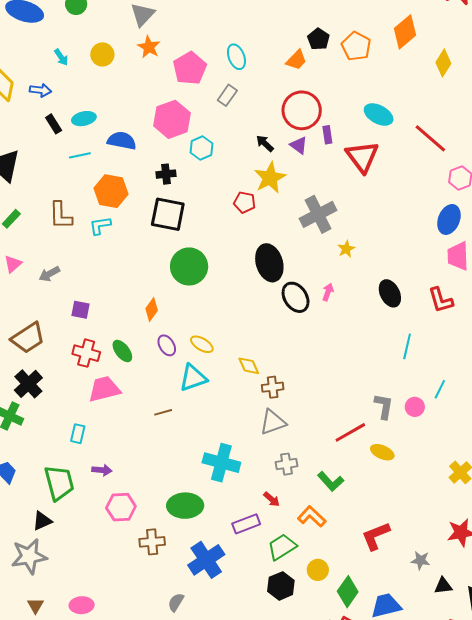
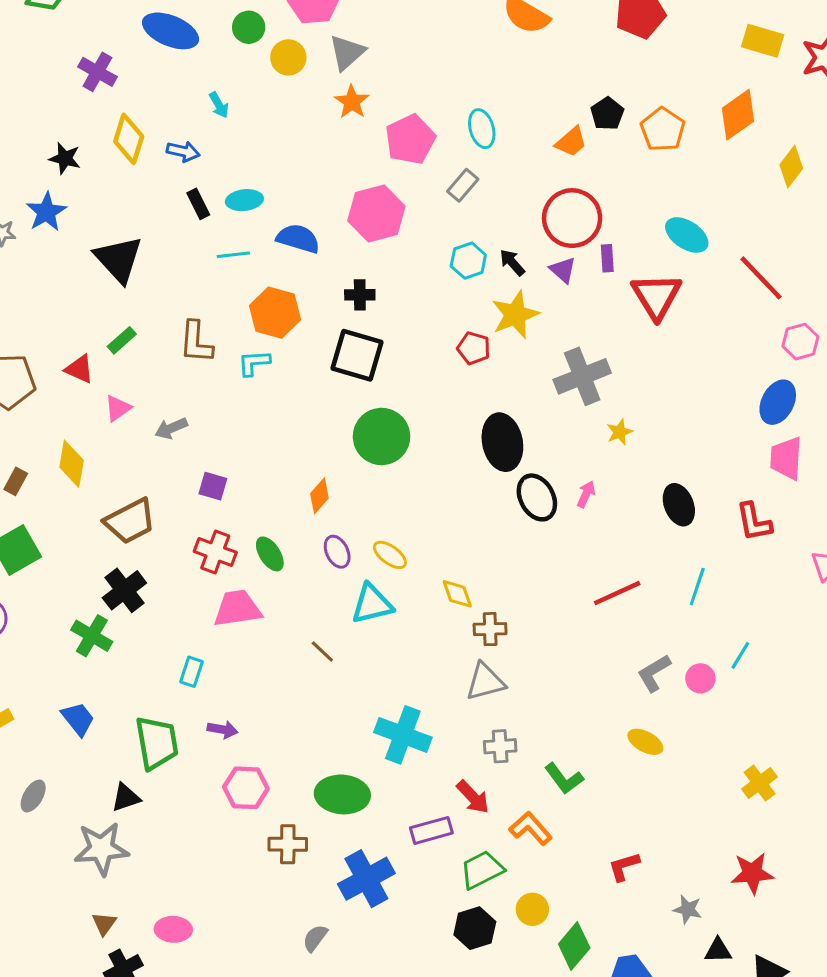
yellow circle: (102, 54) -> (288, 57), moved
cyan hexagon: (201, 148) -> (468, 261), moved
gray L-shape: (384, 406) -> (654, 673), turned -136
brown line: (163, 412) -> (322, 651), turned 54
red line: (350, 432) -> (617, 593), moved
red arrow: (272, 499) -> (473, 797), size x1.4
red L-shape: (376, 536) -> (624, 866), size x0.7

